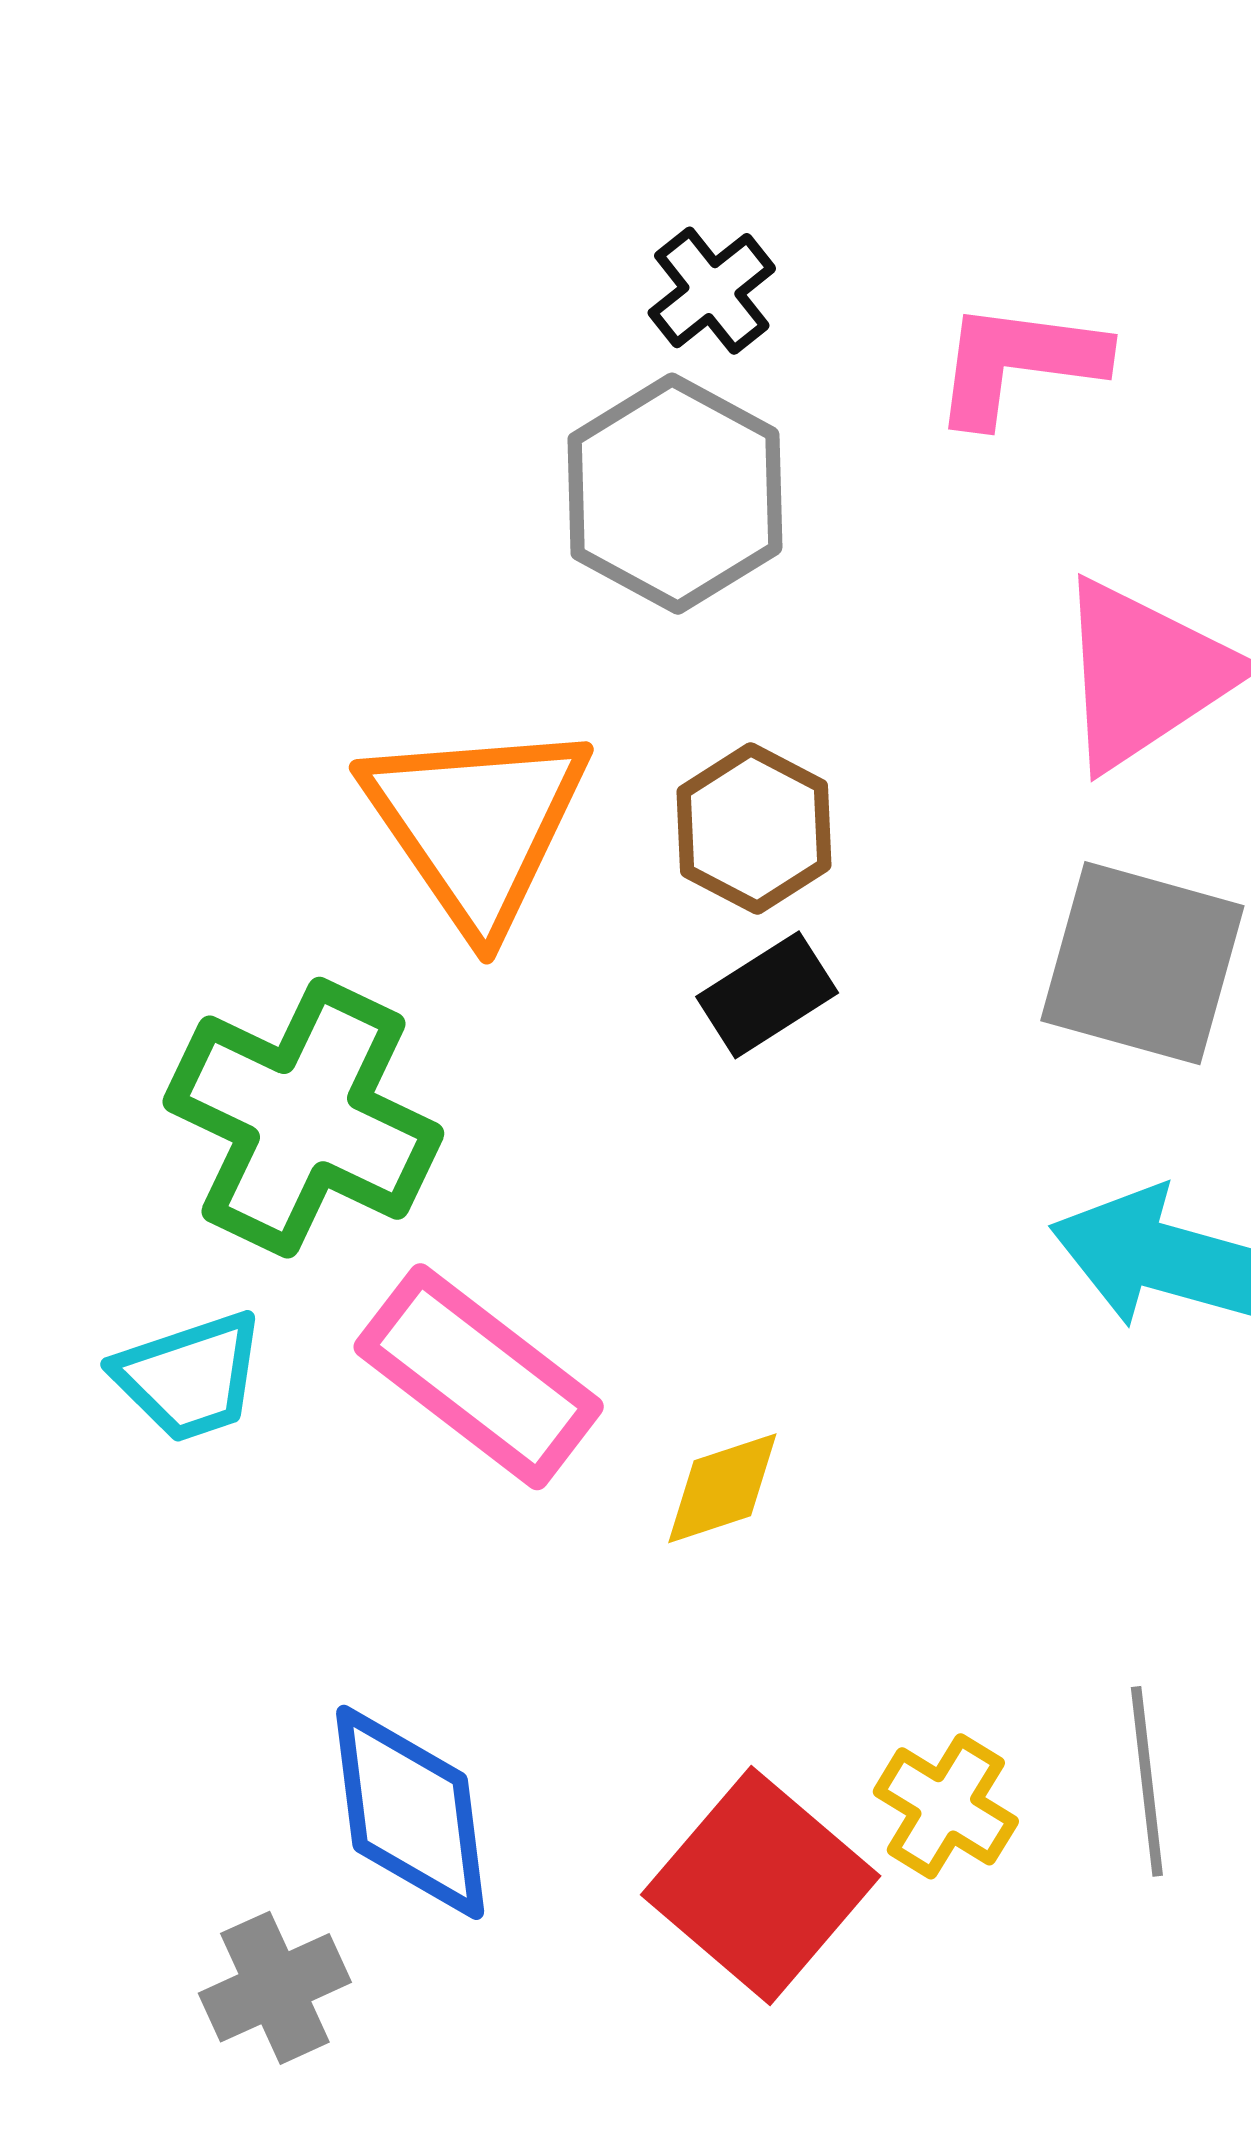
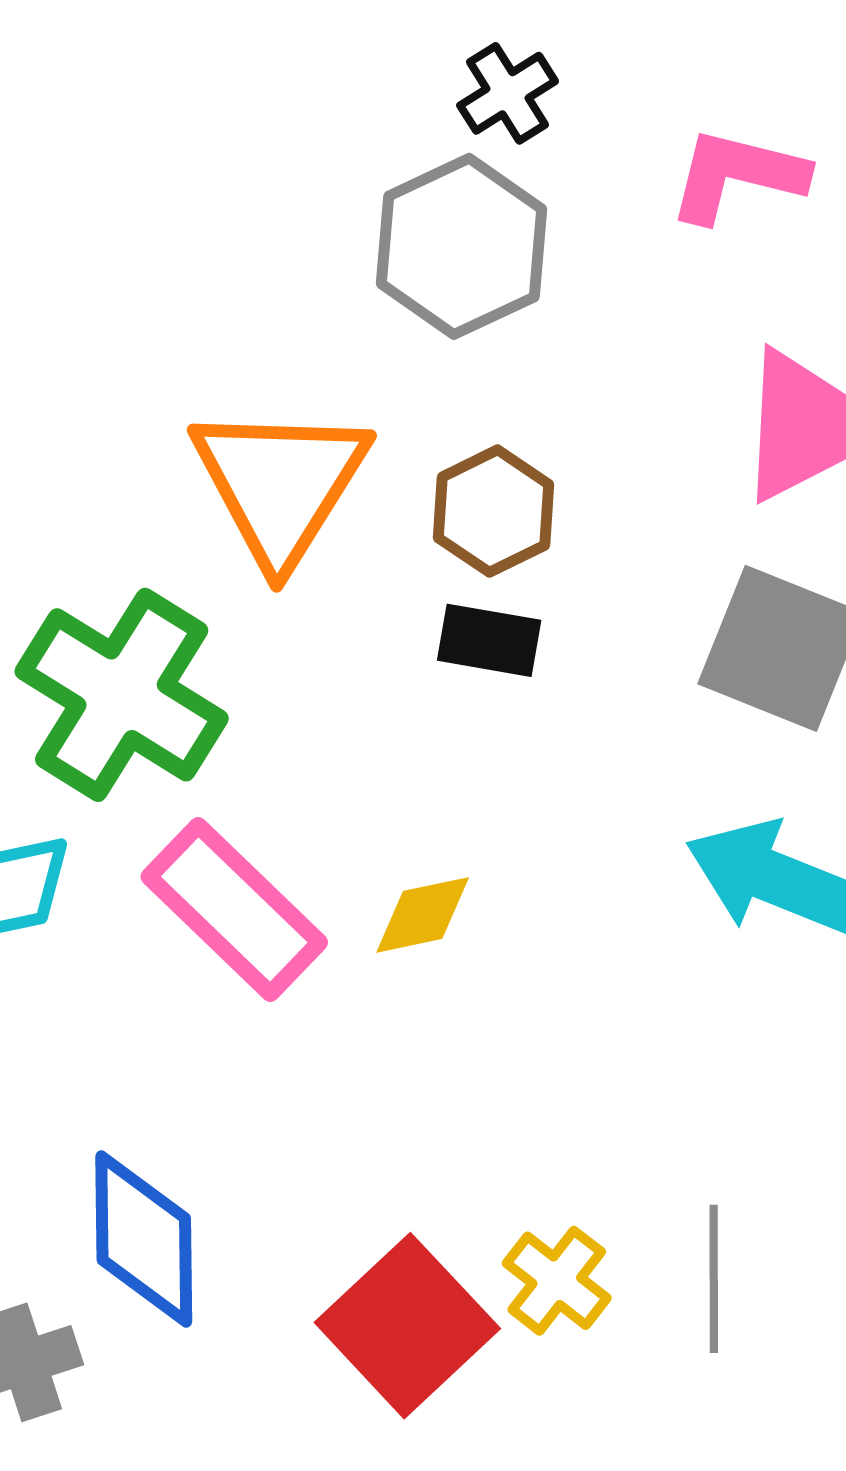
black rectangle: (767, 995) -> (489, 640), turned 36
yellow diamond: (722, 1488) -> (423, 915), moved

